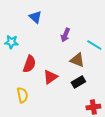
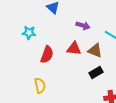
purple arrow: (65, 35) -> (83, 26), turned -96
red triangle: (50, 77) -> (74, 49), moved, turned 42

